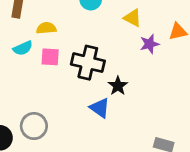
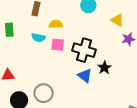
cyan semicircle: (23, 48) -> (38, 38), turned 32
blue triangle: (100, 108) -> (85, 76), moved

